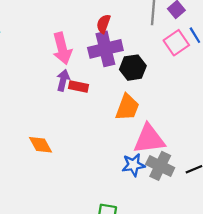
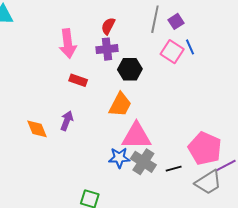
pink square: (176, 43) -> (172, 52), turned -30
purple cross: (105, 49) -> (107, 49), size x0.7
purple arrow: (63, 80) -> (67, 121), moved

